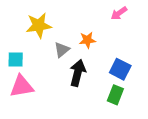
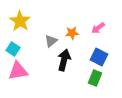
pink arrow: (119, 13) -> (98, 28), moved
yellow star: (39, 25) -> (20, 21), moved, turned -30
cyan square: (16, 60) -> (13, 49), turned 32

